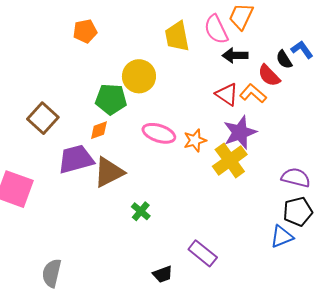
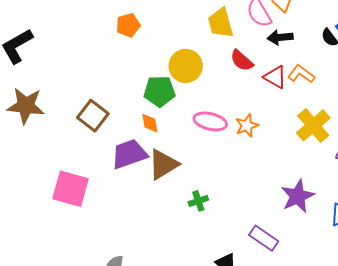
red semicircle: (269, 76) -> (242, 61), moved
orange diamond: (99, 130) -> (150, 123), turned -75
purple star: (240, 132) -> (298, 196), moved
yellow cross: (230, 160) -> (313, 125), moved
green cross: (141, 211) -> (198, 201), turned 36

